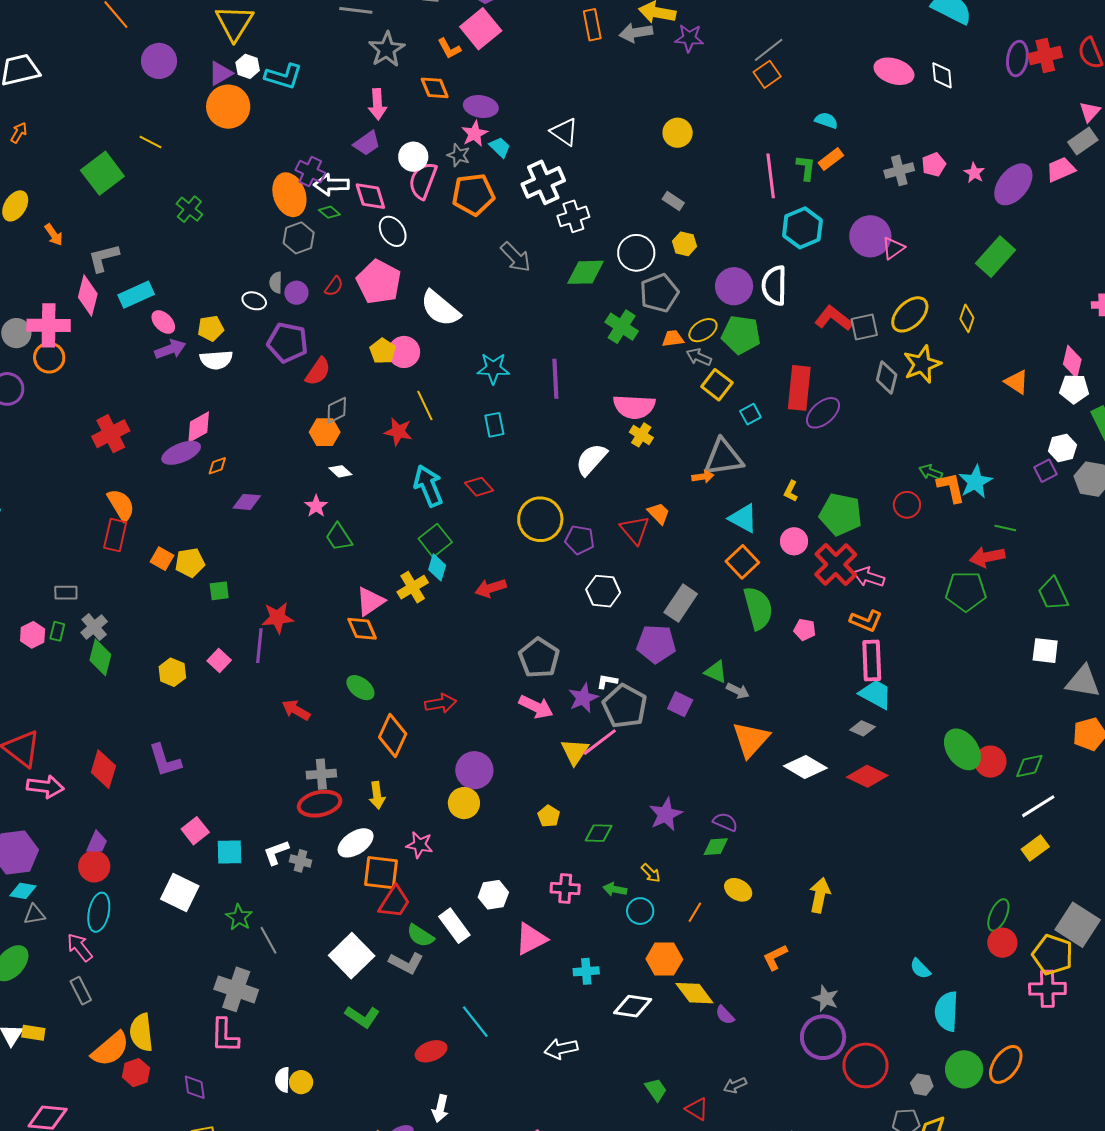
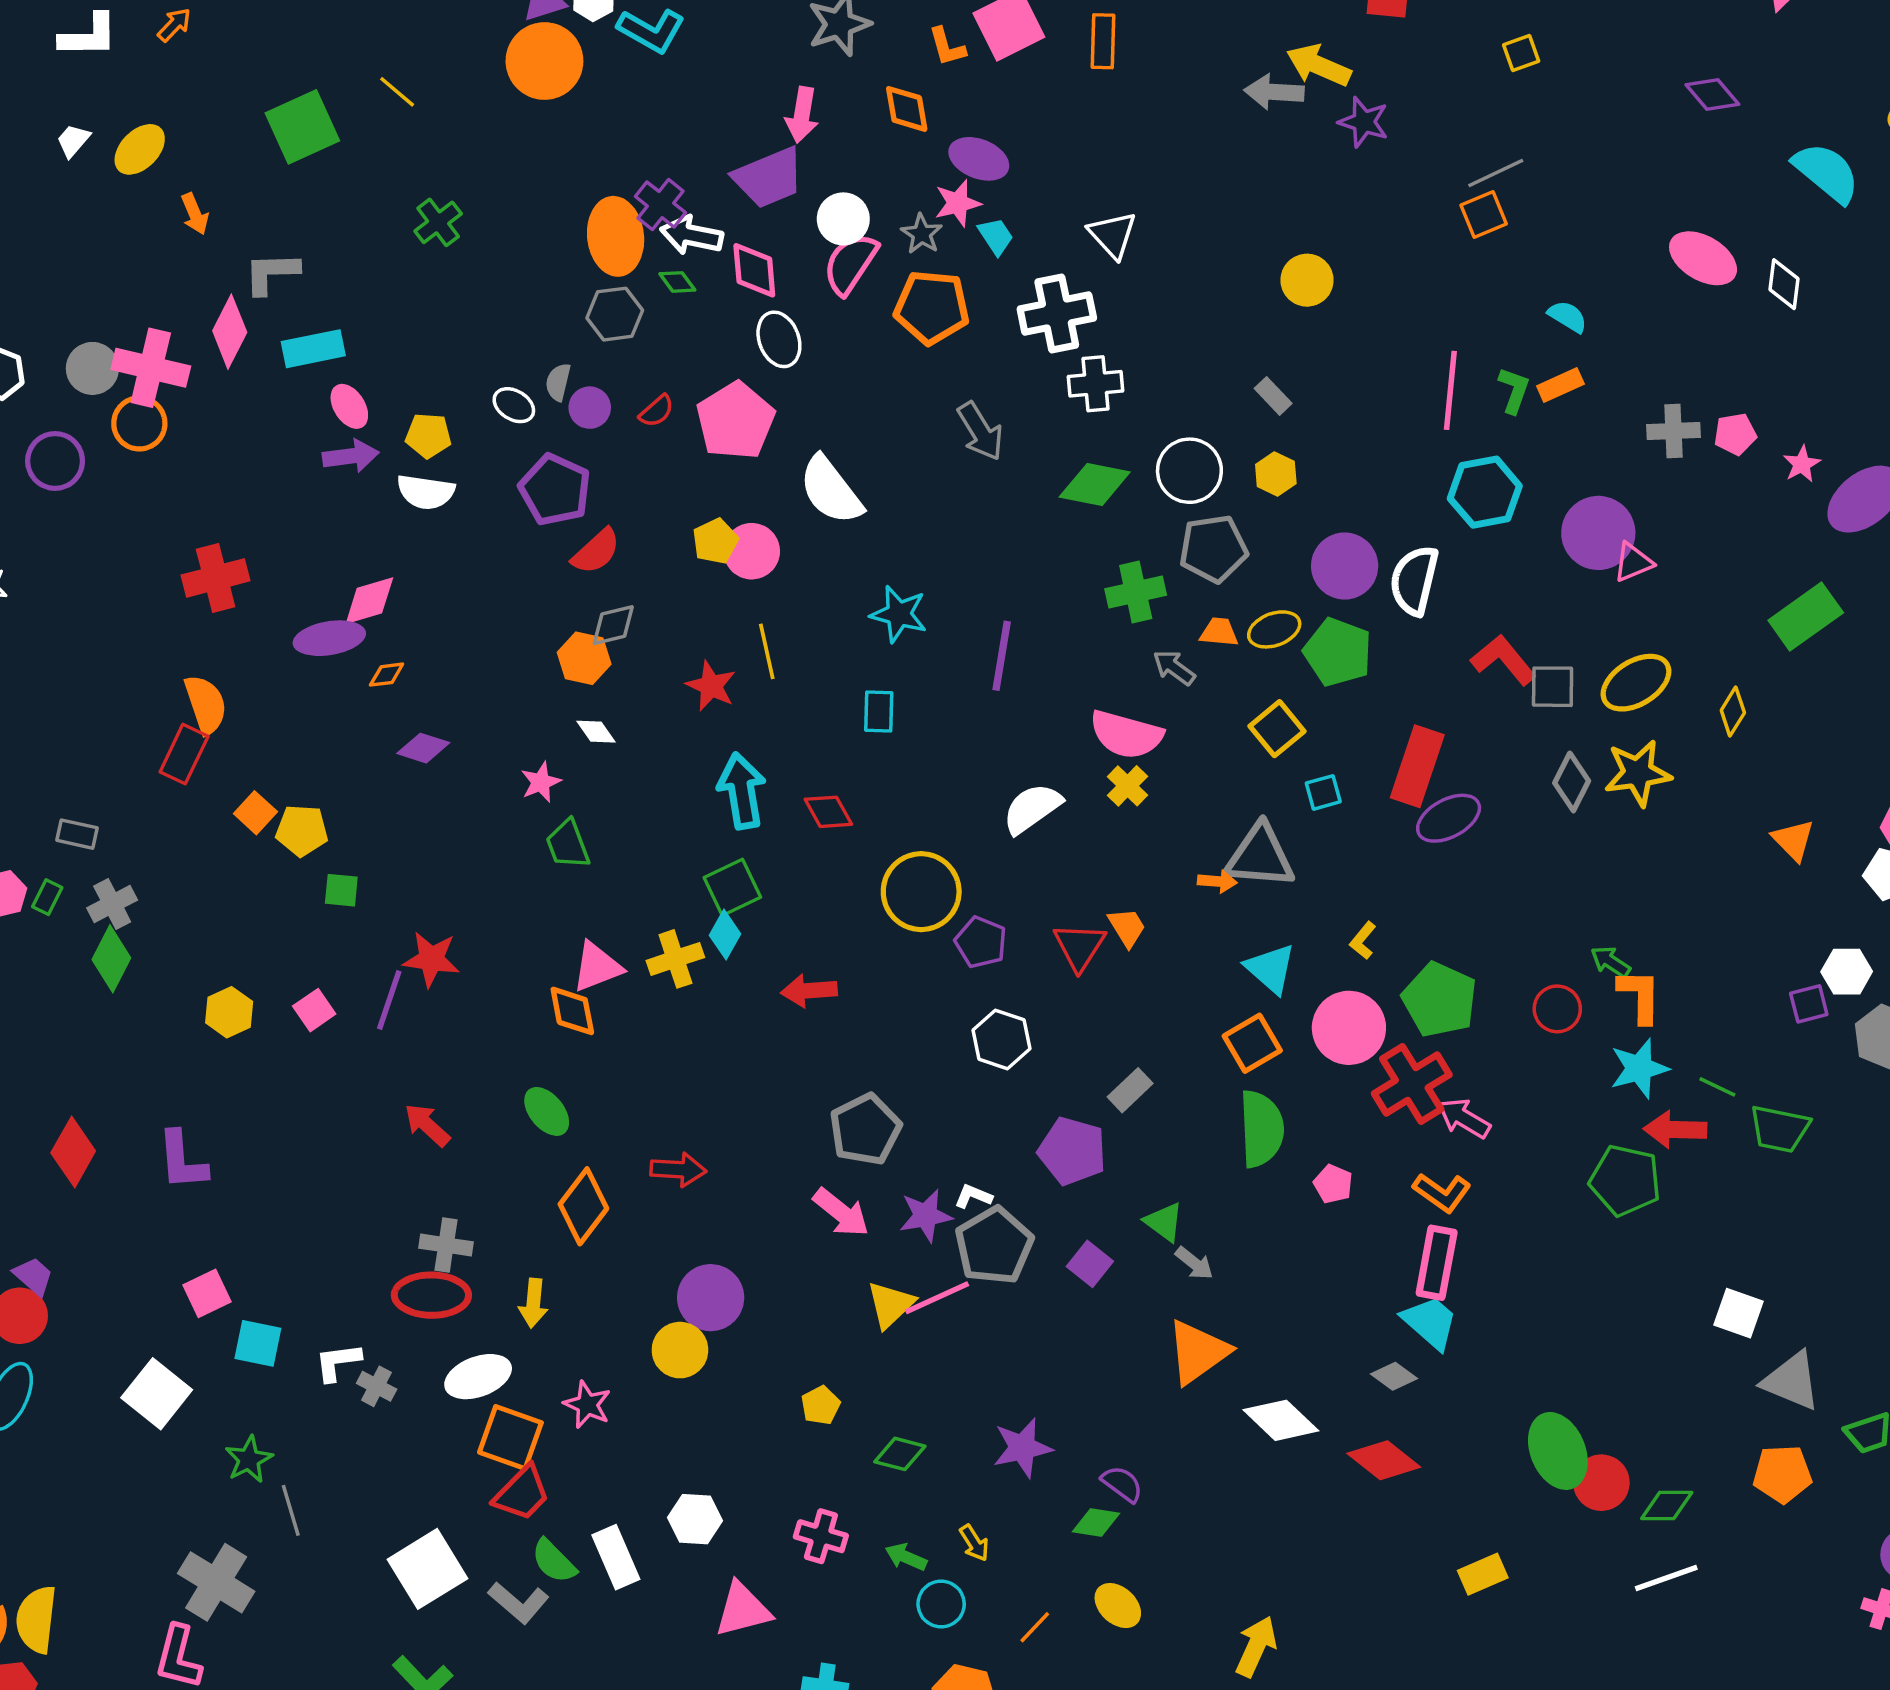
orange rectangle: (592, 25) -> (1103, 41), moved
purple trapezoid: (367, 143) -> (769, 178), size x1.5
green cross: (622, 327) -> (1136, 592), turned 32
gray arrow: (699, 357) -> (1174, 668), moved
cyan star: (975, 482) -> (1639, 1068), moved
pink circle: (794, 541) -> (1349, 1028), size x1.5
green trapezoid: (1053, 594) -> (1779, 1129), moved, turned -66
gray rectangle: (681, 603) -> (1130, 1090), size x0.7
purple trapezoid: (97, 843) -> (33, 1276), turned -85
yellow rectangle: (1035, 848) -> (1483, 1574), moved

